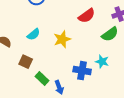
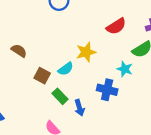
cyan semicircle: (33, 34) -> (66, 69), moved
cyan star: (102, 62) -> (125, 69), moved

